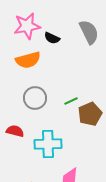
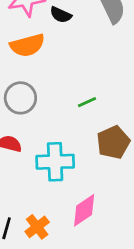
gray circle: (35, 98) -> (20, 98), moved
brown pentagon: (90, 114) -> (113, 142), moved

